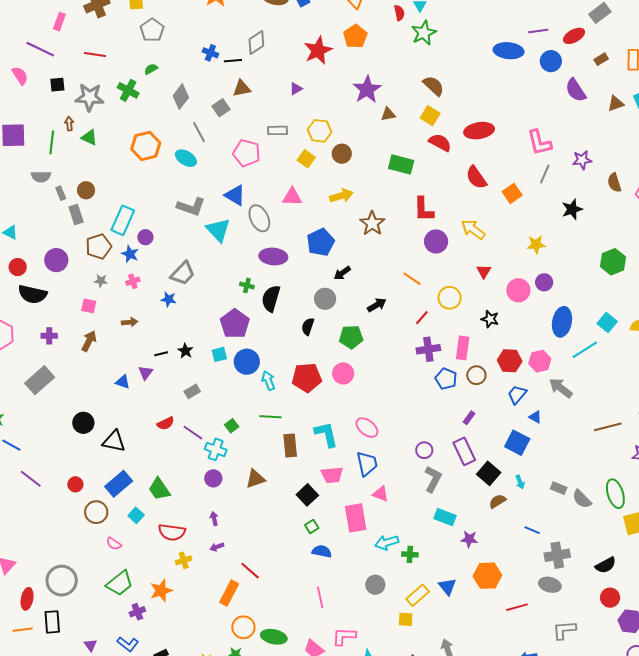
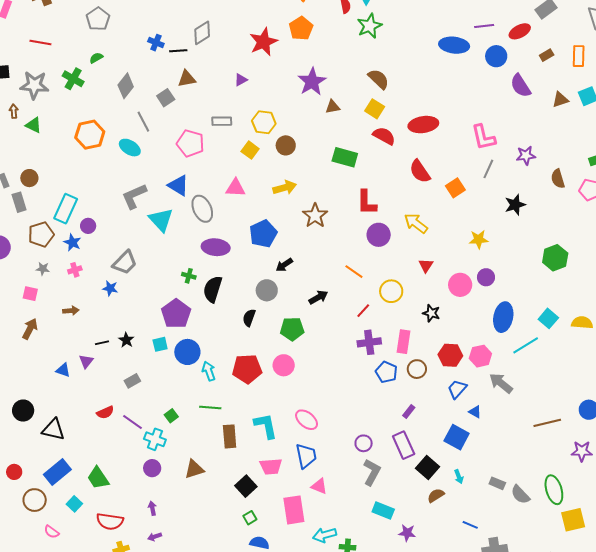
gray L-shape: (191, 207) -> (134, 196), turned 136

